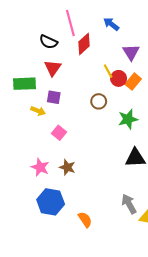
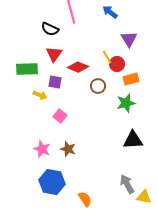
red diamond: (84, 44) -> (78, 67), moved, turned 65
orange rectangle: (133, 82) -> (131, 79), moved, turned 35

